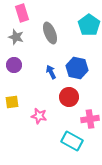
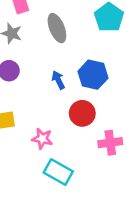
cyan rectangle: (72, 141) -> (58, 172), moved

